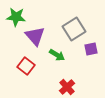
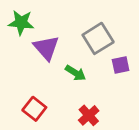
red square: (26, 66) -> (34, 109), moved

